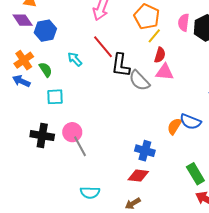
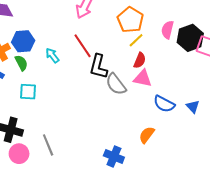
blue hexagon: (45, 31) -> (23, 41), moved
blue semicircle: (190, 122) -> (164, 104), moved
pink circle: (72, 132) -> (19, 154), moved

